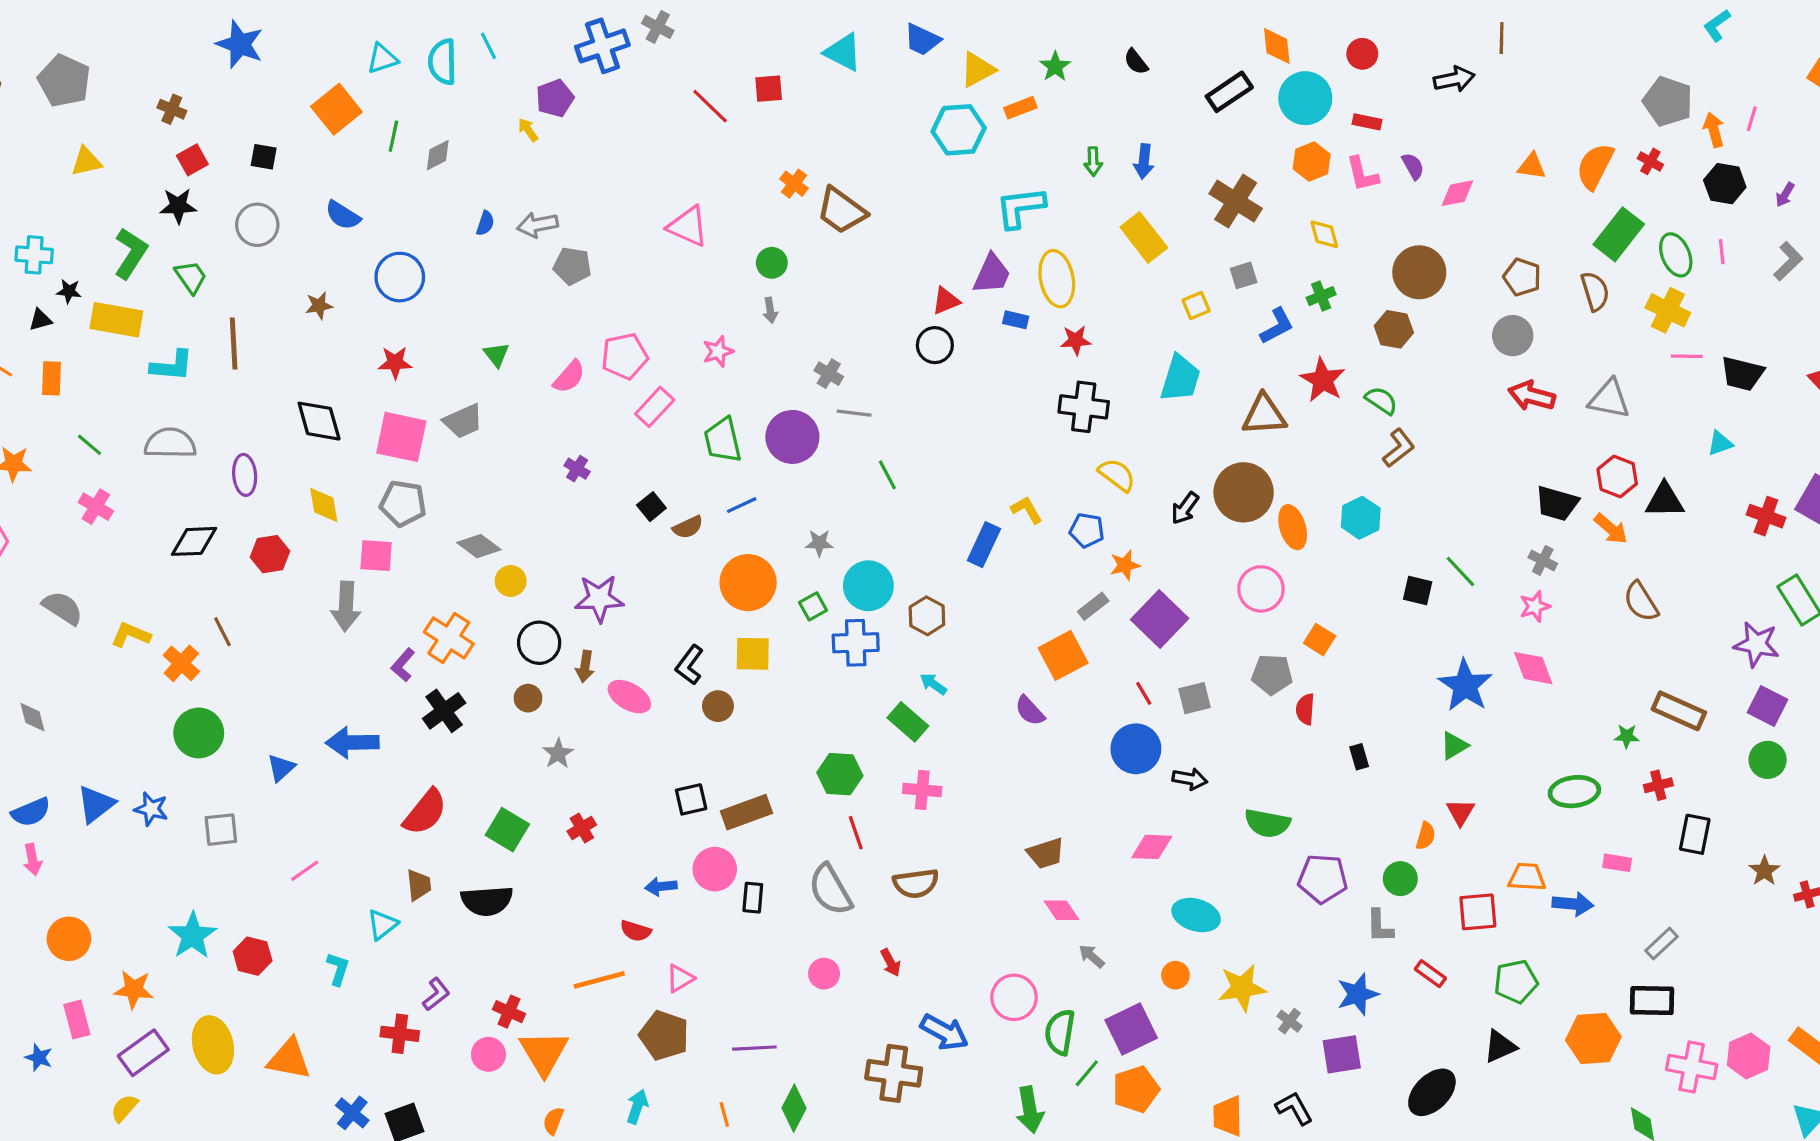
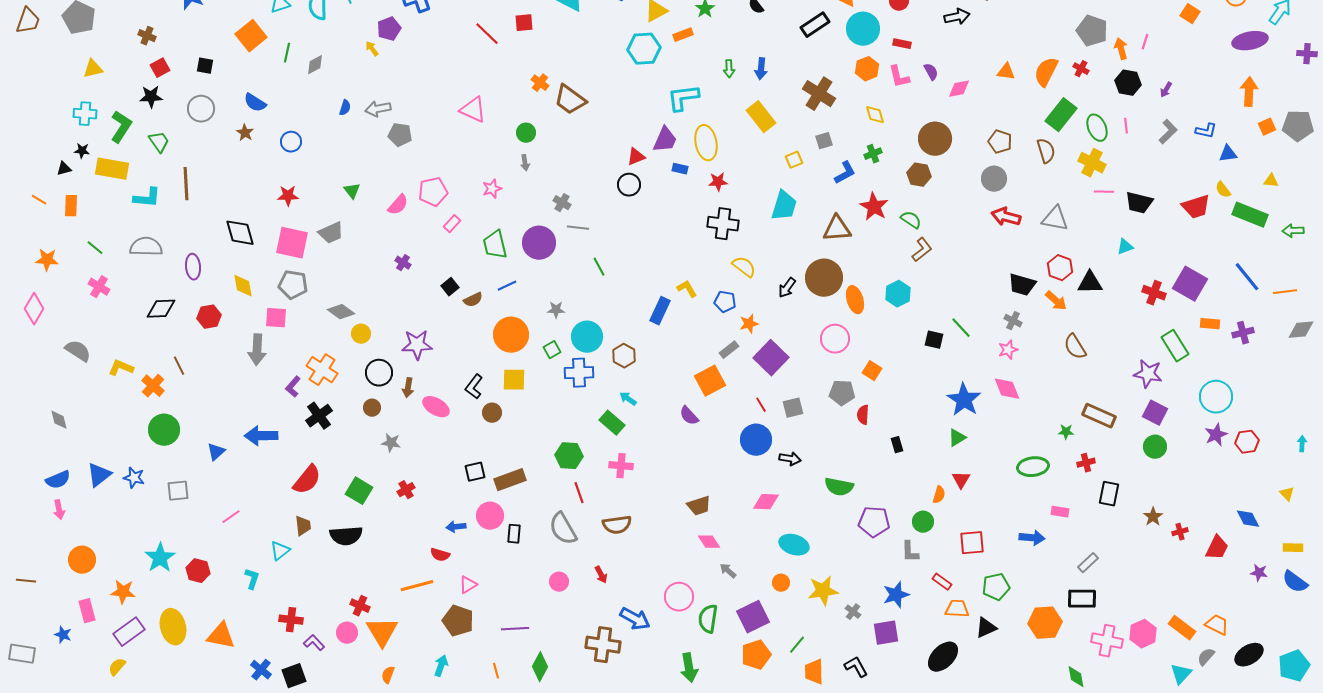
cyan cross: (34, 255) -> (85, 114), moved
blue circle: (400, 277) -> (291, 142), size x0.7
brown star: (319, 306) -> (245, 133), moved, turned -30
pink rectangle: (655, 407) -> (452, 224), size x0.7
gray star: (558, 754) -> (391, 443), turned -30
orange trapezoid: (1527, 877) -> (957, 609), moved
purple L-shape: (436, 994) -> (314, 643), moved, turned -95
green line: (1087, 1073) -> (797, 645), moved

